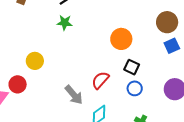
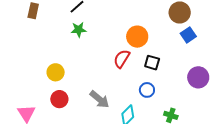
red semicircle: (100, 80) -> (122, 59), moved
red circle: (18, 84) -> (59, 99), moved
blue circle: (135, 88) -> (147, 90), moved

